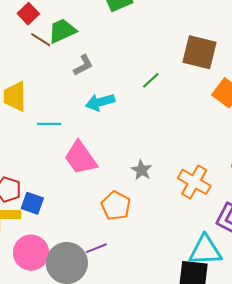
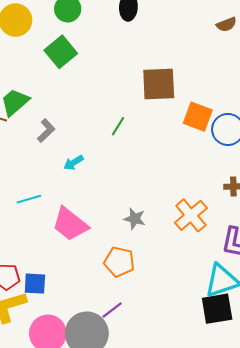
cyan arrow: (100, 102) -> (73, 163), size x0.7
orange cross: (194, 182) -> (191, 215), turned 36

